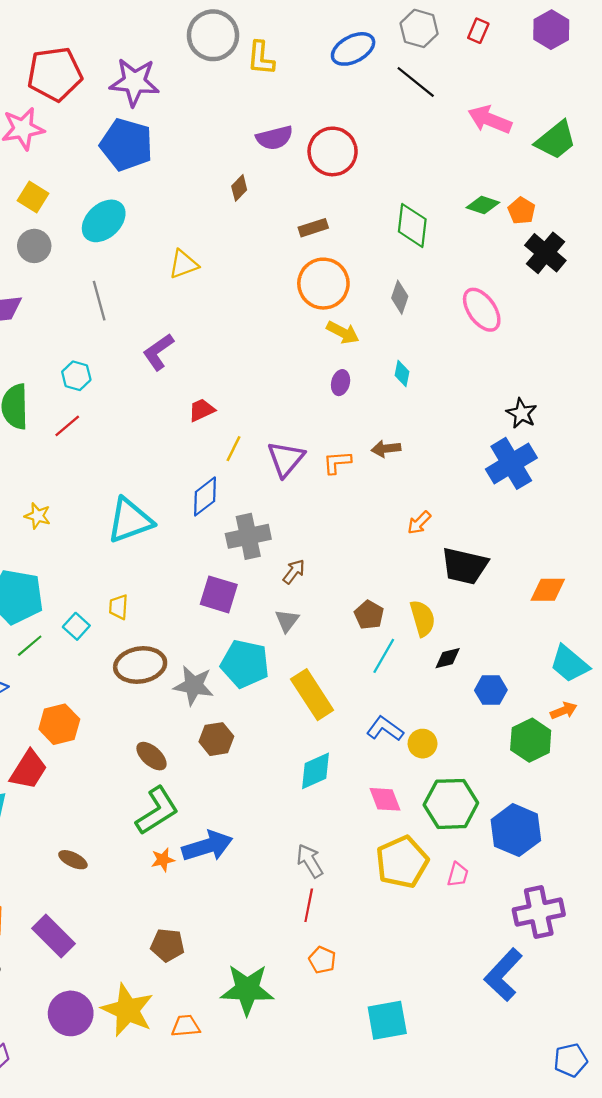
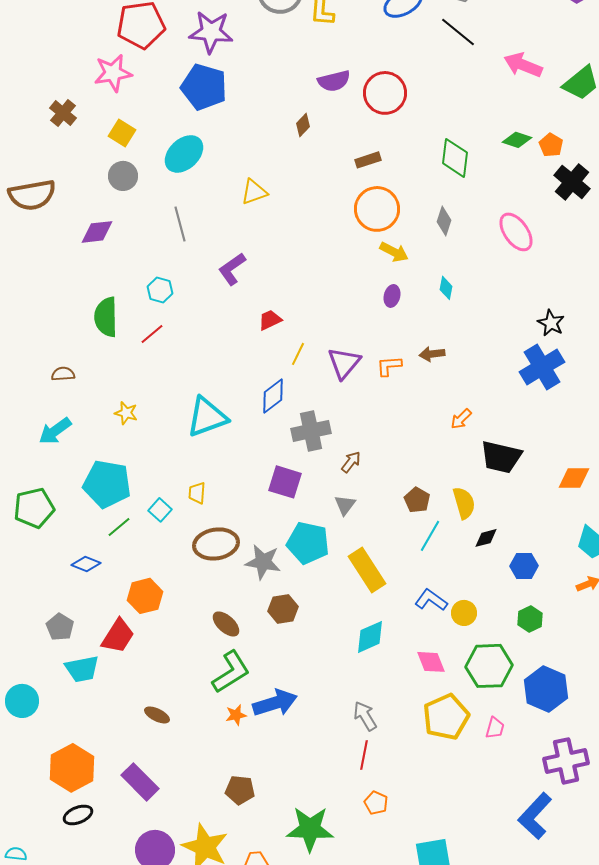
green hexagon: (531, 740) -> (530, 619), moved, size x0.7

